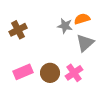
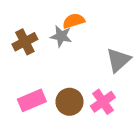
orange semicircle: (82, 19) -> (74, 21), moved
gray star: (65, 26) -> (61, 36), moved

